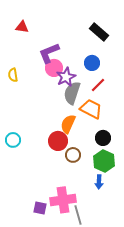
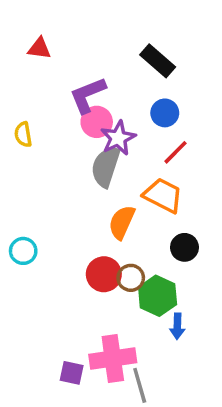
black rectangle: (99, 32) -> (158, 61), moved
gray semicircle: (72, 93) -> (106, 167), moved
red circle: (58, 141) -> (104, 274), moved
green hexagon: (104, 161) -> (158, 296), moved

